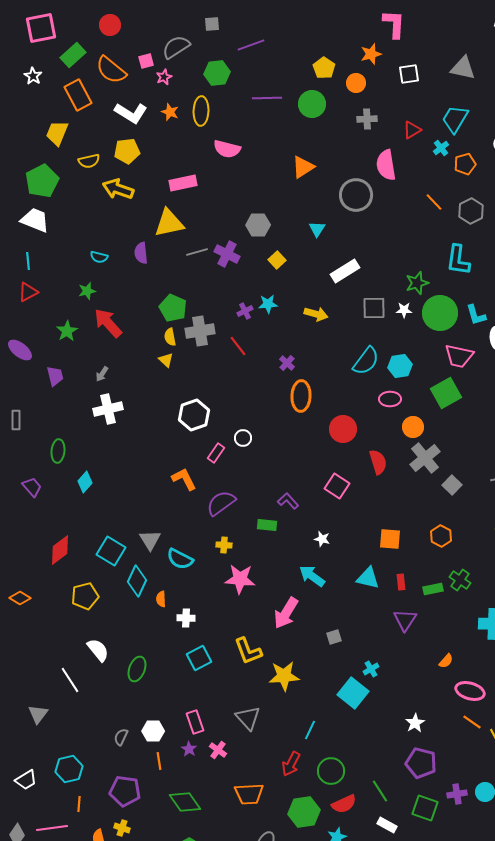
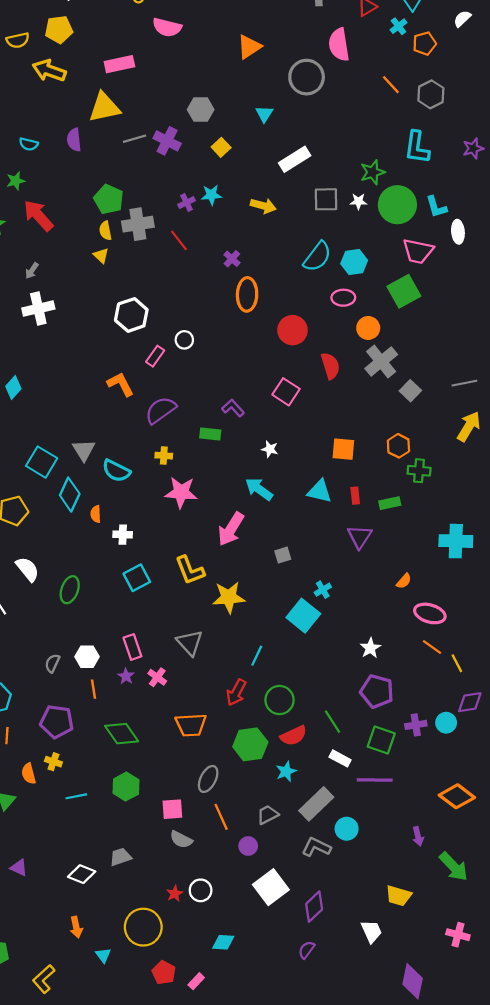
green cross: (460, 580) -> (419, 471), moved, turned -30

